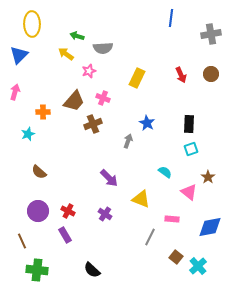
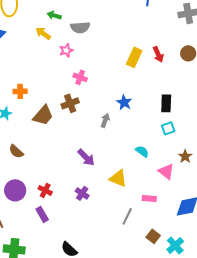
yellow rectangle: (137, 78) -> (134, 57), moved
brown trapezoid: (74, 101) -> (43, 115), moved

